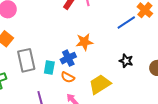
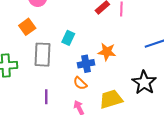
black star: (126, 61) -> (144, 83), size x1.6
cyan rectangle: (49, 68) -> (68, 38), moved

